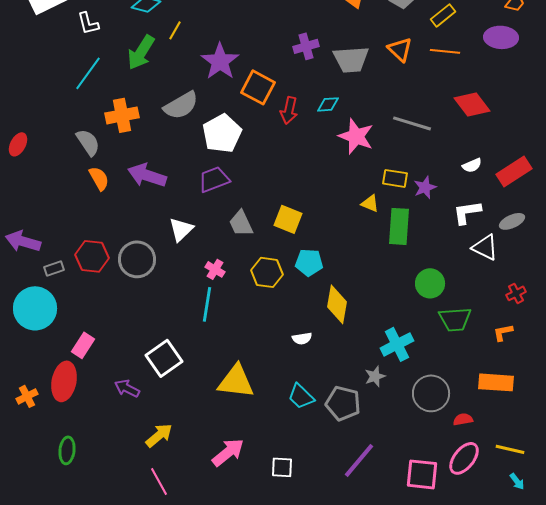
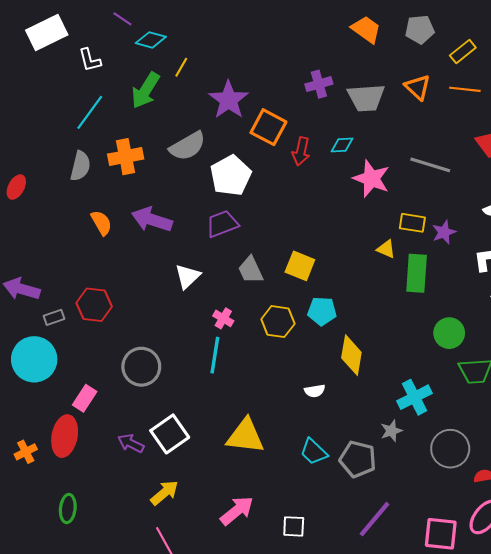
gray semicircle: (88, 142) -> (80, 166), moved, turned 48
gray circle: (137, 259) -> (141, 367), moved
white square: (164, 358) -> (170, 434), moved

